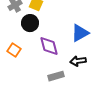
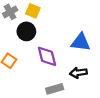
blue triangle: (80, 33) -> (81, 42), turned 36

